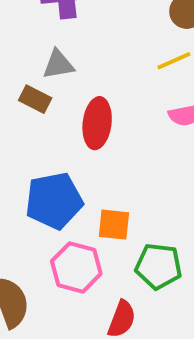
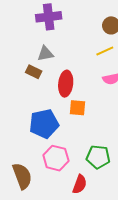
orange square: (114, 225) -> (78, 108), moved

